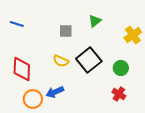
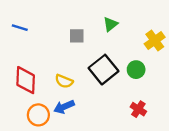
yellow semicircle: (61, 61) -> (64, 81), moved
green circle: (121, 68) -> (136, 70), moved

